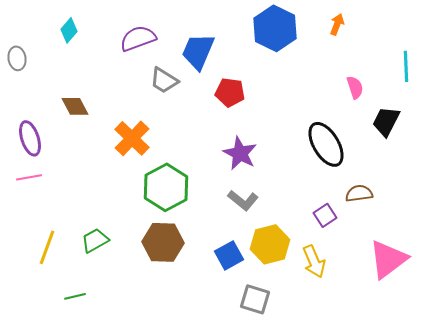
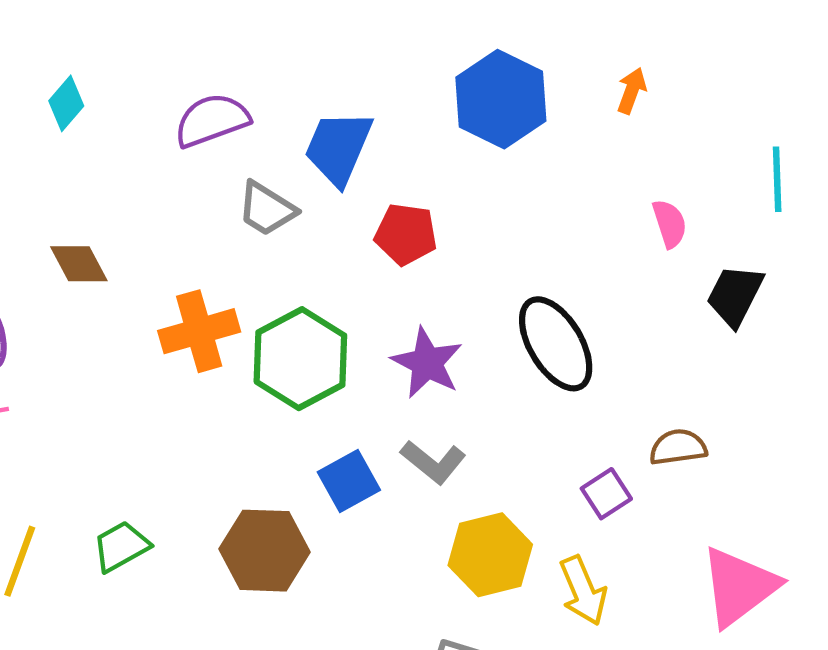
orange cross: (132, 138) -> (199, 331), turned 30
black ellipse: (326, 144) -> (556, 344), moved
green hexagon: (166, 187) -> (300, 359), moved
blue square: (229, 255) -> (349, 481), moved

